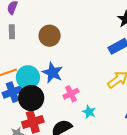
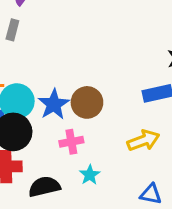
brown circle: (50, 36) -> (87, 102), moved

